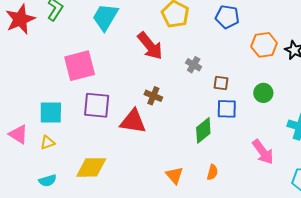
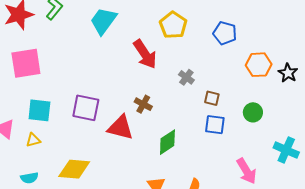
pink square: (80, 66) -> (26, 63), moved
green diamond: (203, 130) -> (167, 142), moved

